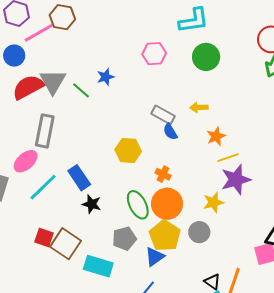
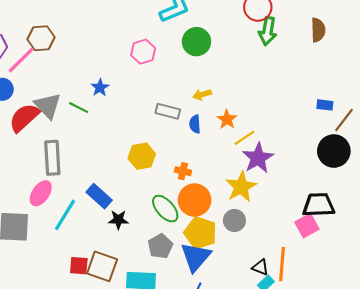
blue semicircle: (170, 132) -> (195, 124), moved, turned 42
yellow star: (213, 202) -> (241, 187), size x1.4
blue triangle: (155, 257) -> (196, 257), size x1.5

